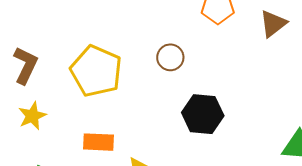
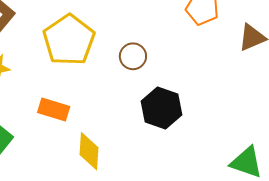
brown circle: (170, 57) -> (133, 56), moved

